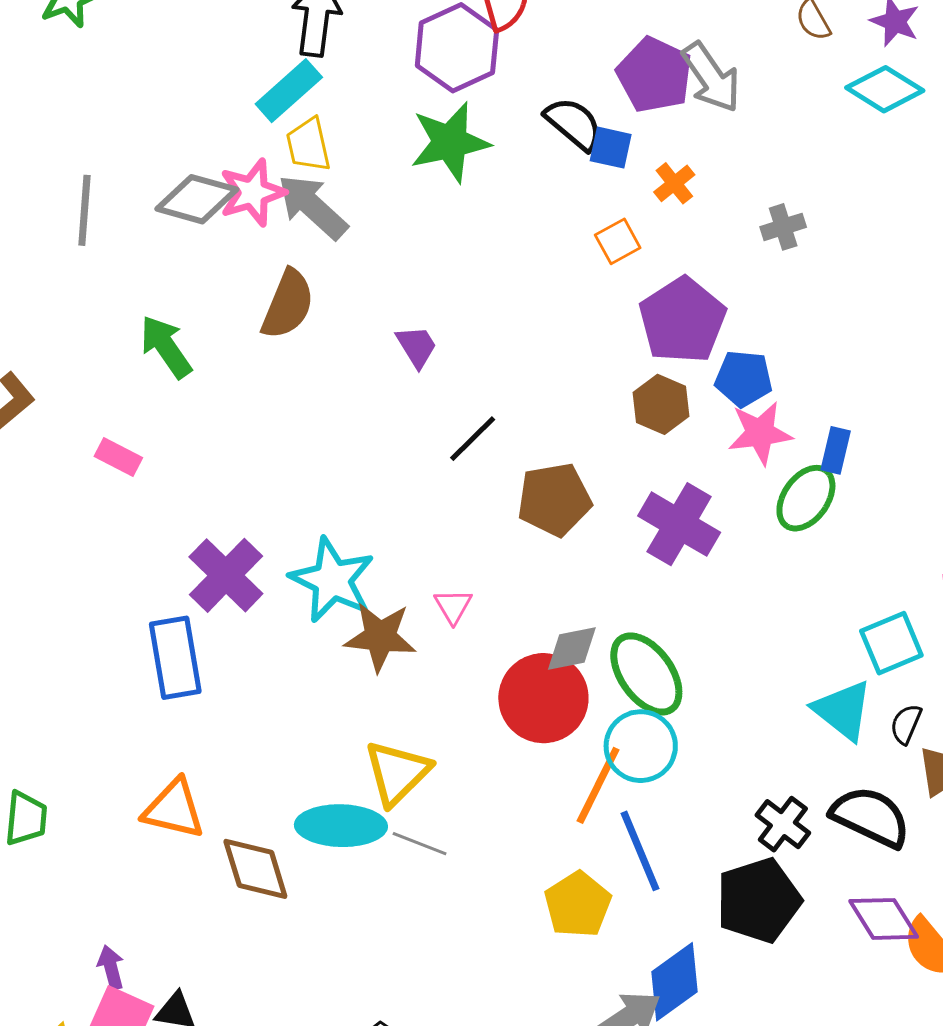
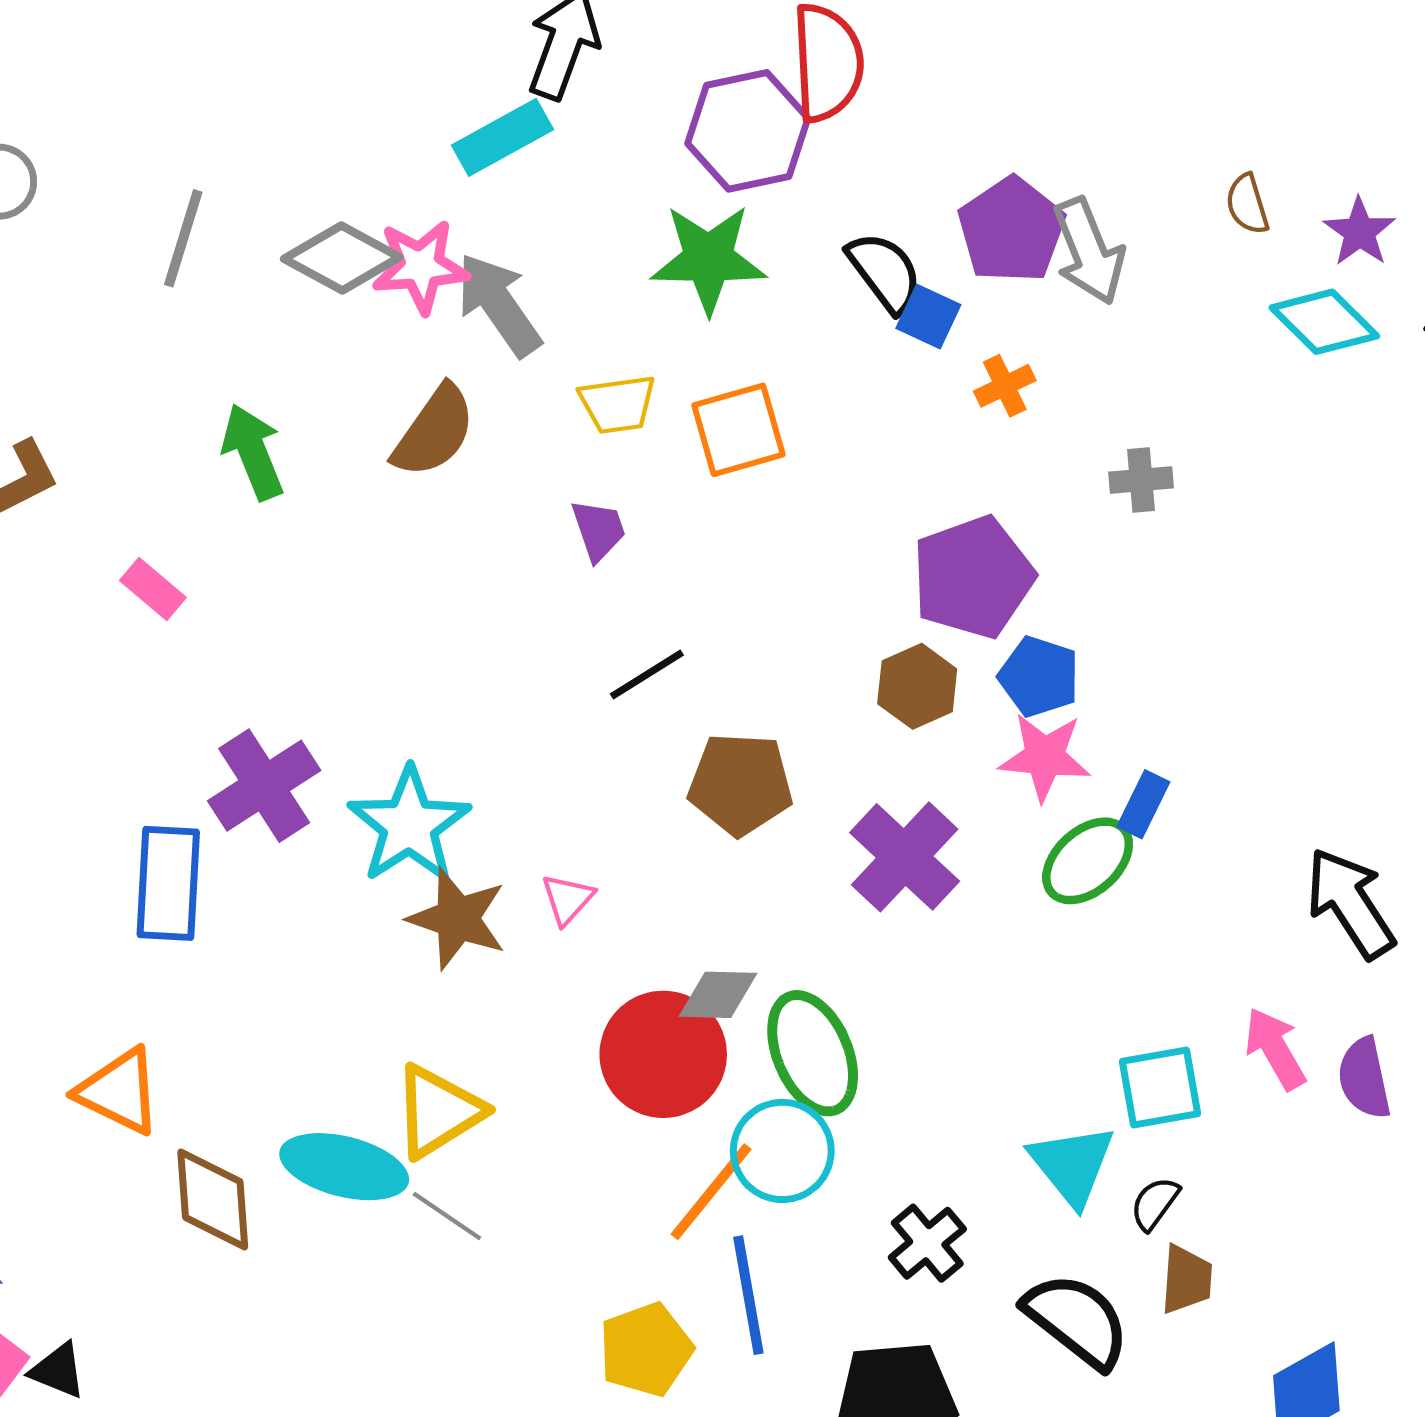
yellow trapezoid: (308, 145) -> (618, 404), moved, turned -98
orange square: (618, 241) -> (738, 430), moved, size x1.5
black cross: (783, 824) -> (927, 1243), moved

